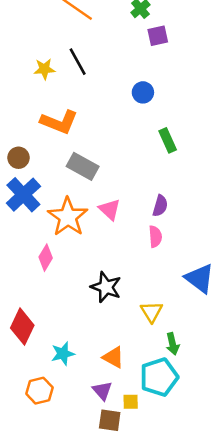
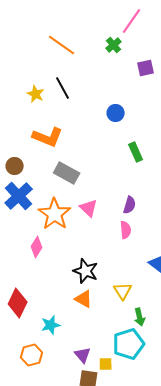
purple square: (158, 36) -> (146, 68), moved
yellow star: (44, 69) -> (36, 94), turned 30
orange triangle: (113, 357) -> (84, 299), moved

